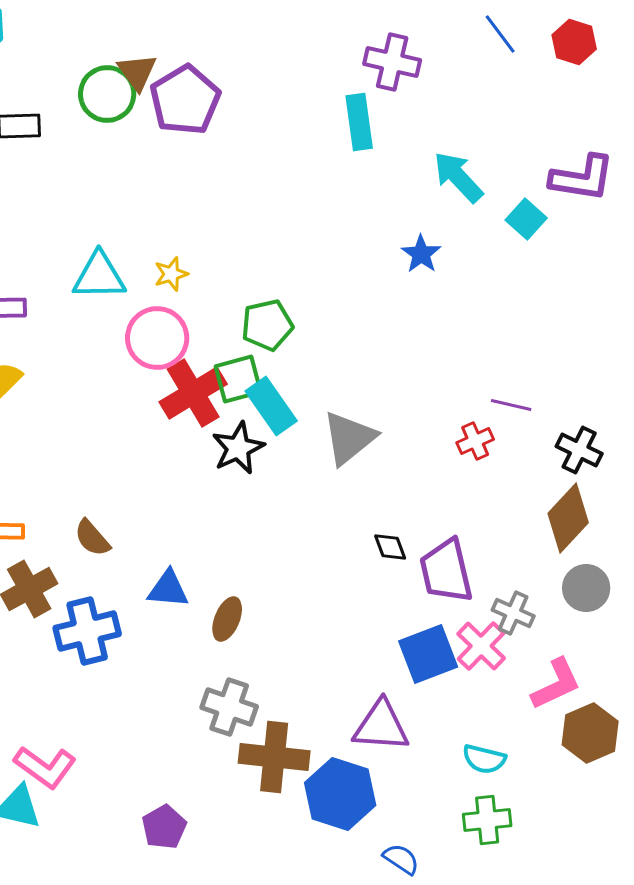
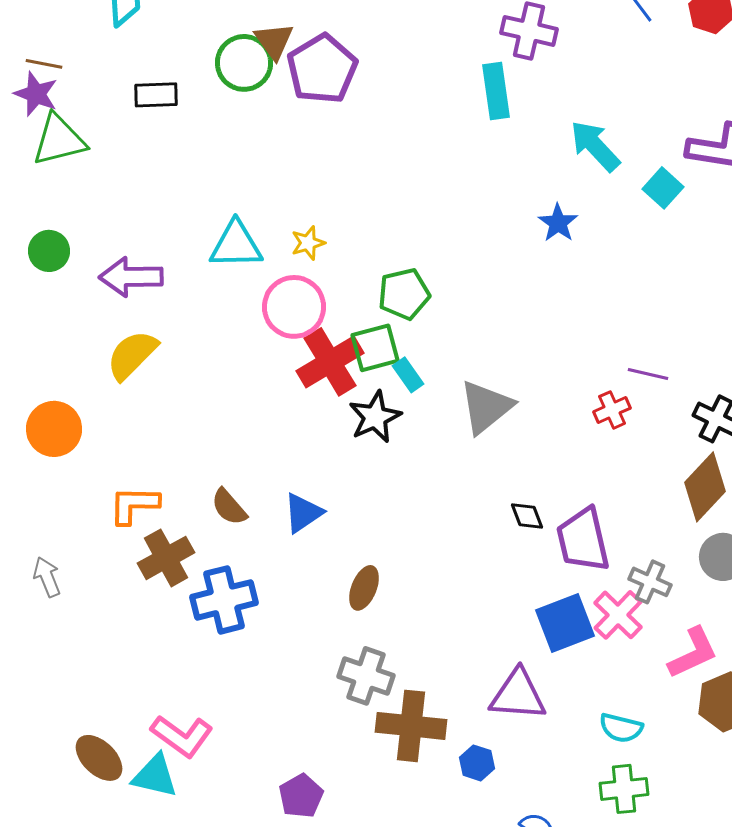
cyan rectangle: (271, 406) -> (408, 375), size x0.6
blue triangle: (168, 589) -> (303, 513), moved, turned -39
blue hexagon: (340, 794) -> (477, 763), size x0.5

